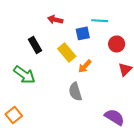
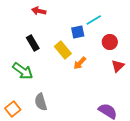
red arrow: (55, 20) -> (39, 11), moved
cyan line: (100, 21) -> (94, 20), turned -35
gray semicircle: (75, 92) -> (41, 102), moved

